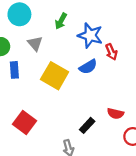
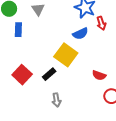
yellow square: (55, 76) -> (66, 55), moved
black rectangle: (87, 125) -> (49, 74), moved

